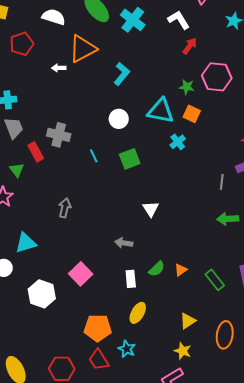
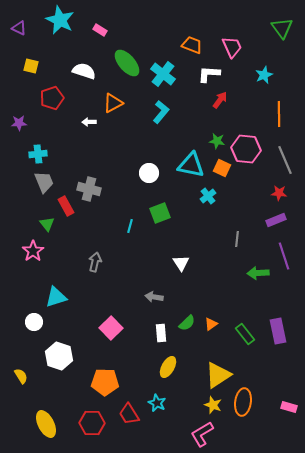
white L-shape: (179, 20) -> (209, 74), turned -55
orange triangle: (83, 49) -> (113, 103), size x0.7
cyan L-shape: (122, 74) -> (161, 112), moved
pink hexagon: (217, 77) -> (246, 149), moved
cyan line: (94, 156) -> (130, 226), moved, turned 40
gray line: (222, 182) -> (237, 239), moved
white hexagon: (42, 294) -> (59, 356), moved
yellow triangle: (188, 321) -> (218, 375), size x1.6
orange pentagon: (98, 328) -> (105, 382), moved
orange ellipse: (225, 335) -> (243, 402), moved

